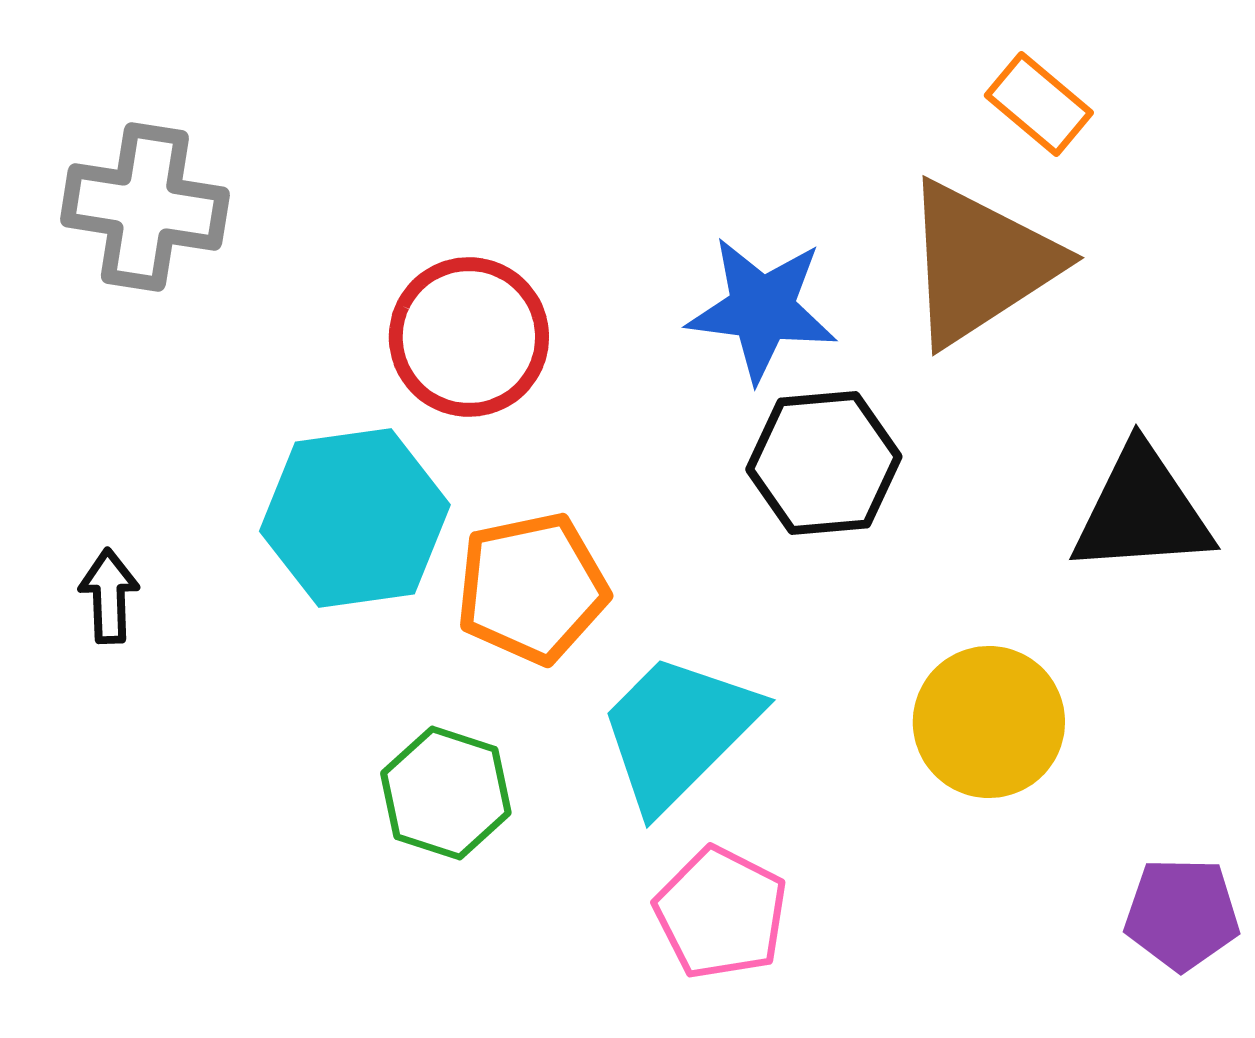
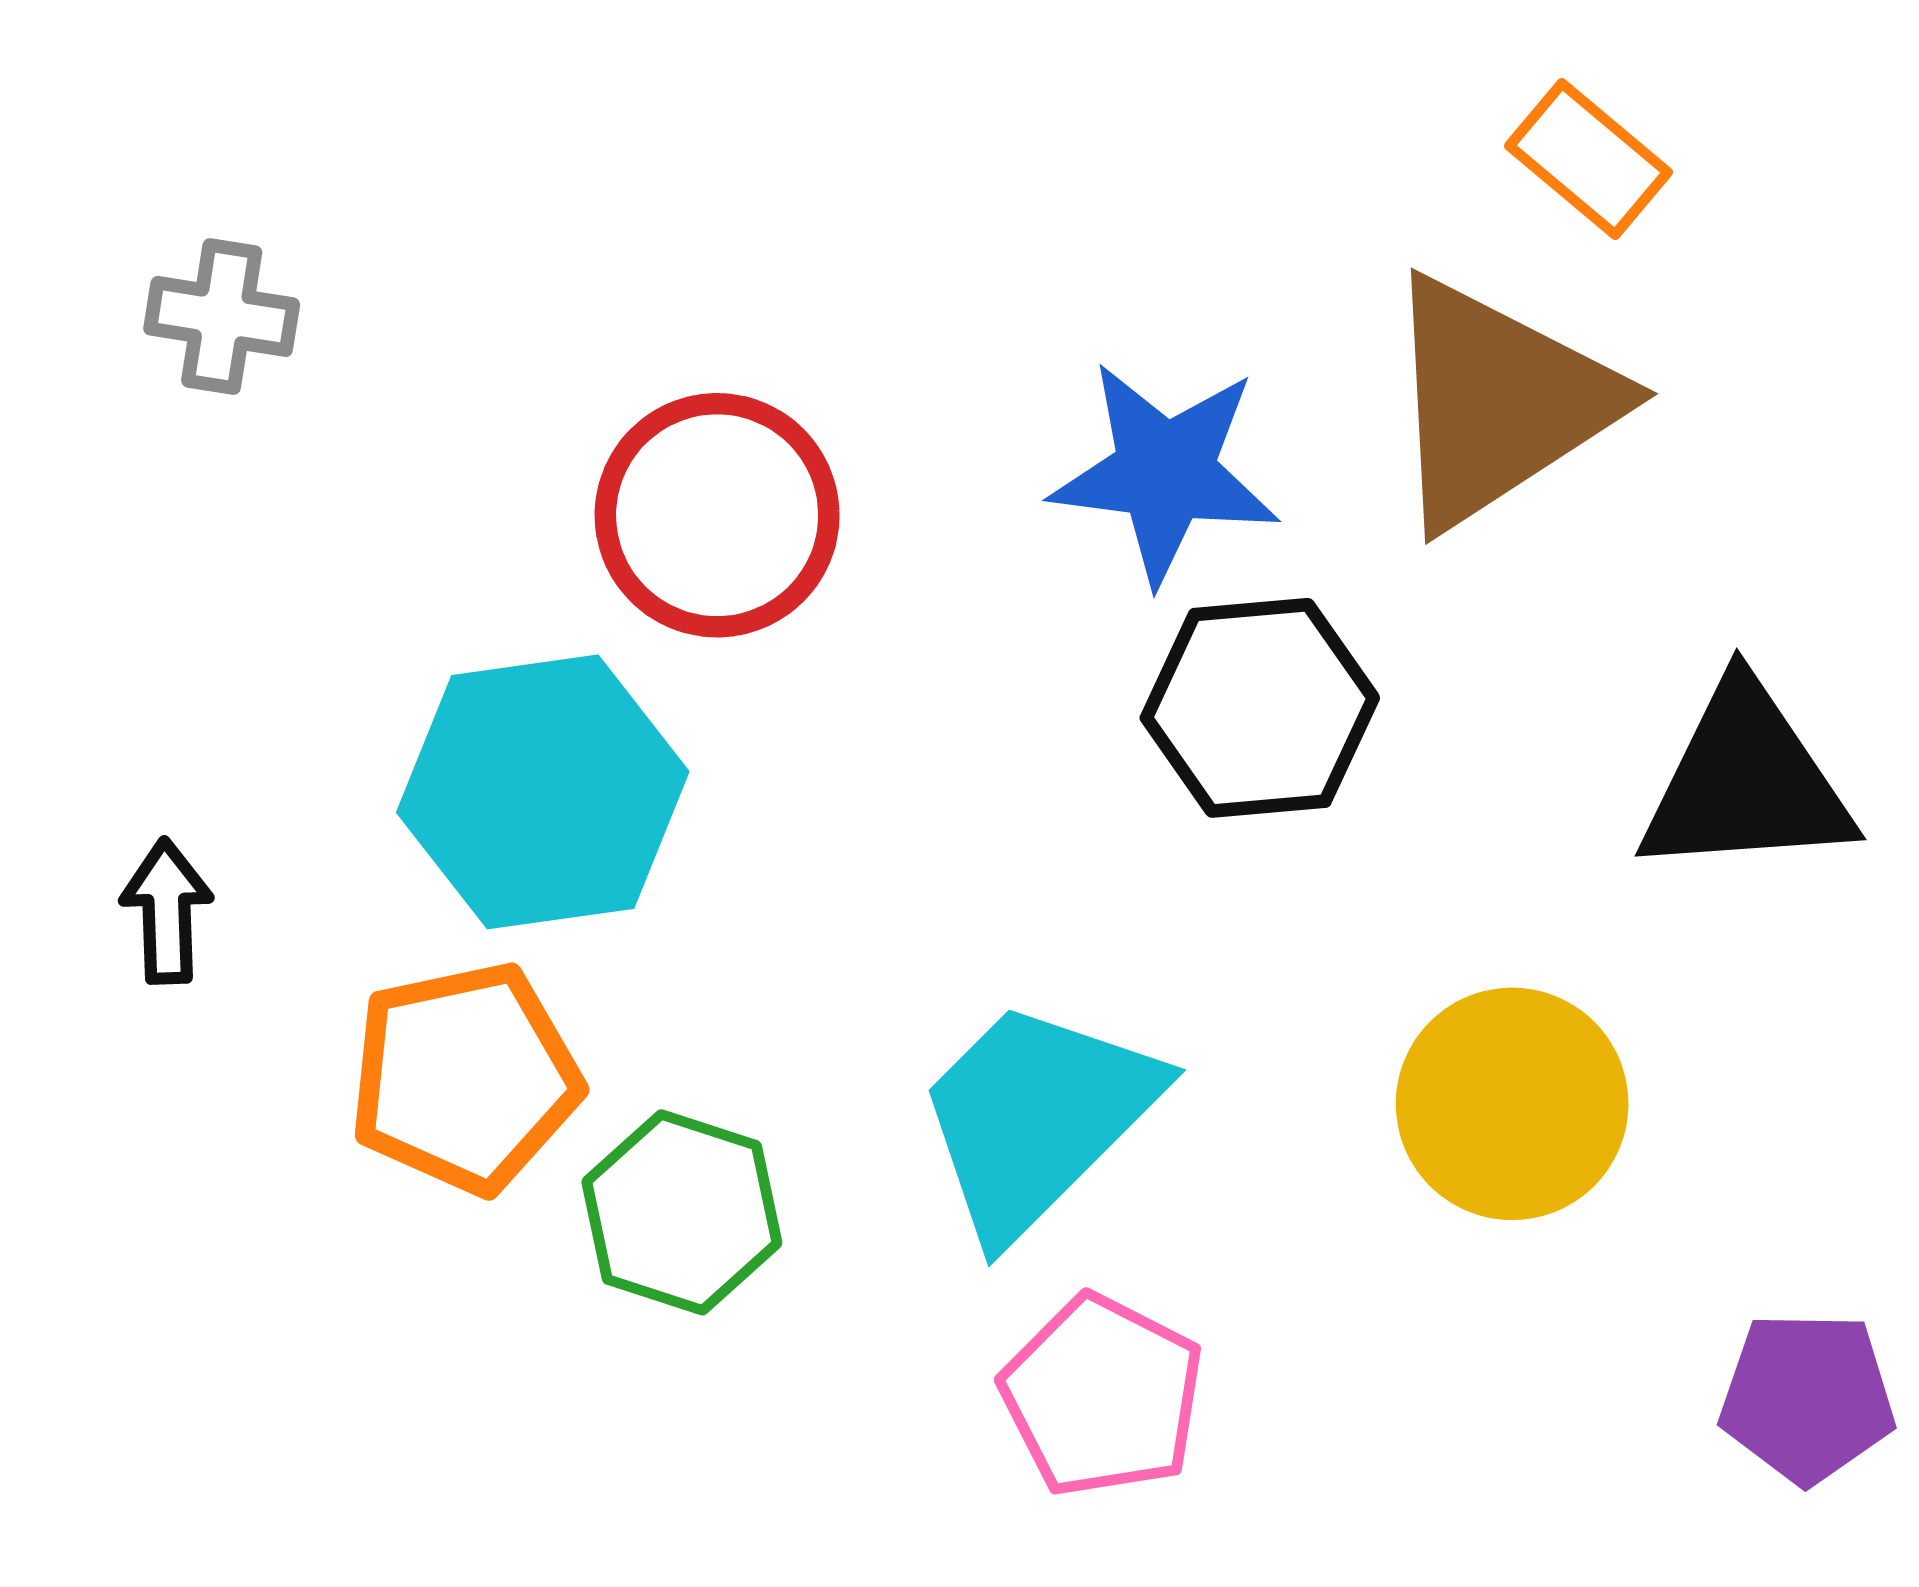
gray cross: (145, 207) -> (222, 316), size x0.6
orange pentagon: (532, 588) -> (465, 1078), moved

